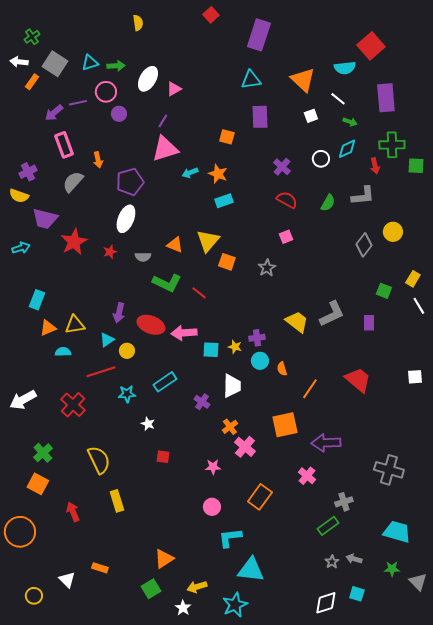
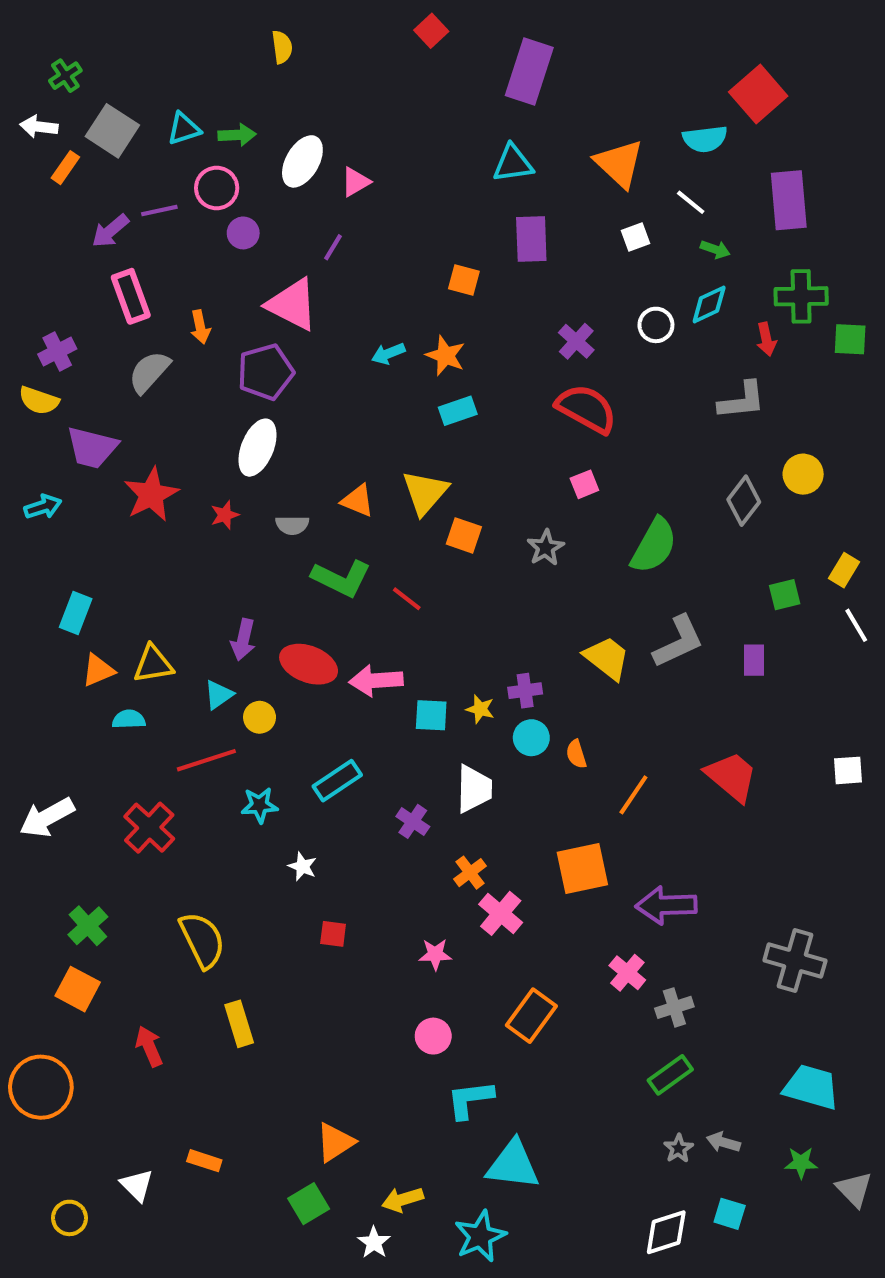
pink triangle: (165, 149) -> (292, 304), moved, turned 44
red semicircle: (287, 200) -> (586, 409), size x1.4
green semicircle: (328, 203) -> (654, 546), moved, size x1.6
green square: (384, 291) -> (785, 595), turned -35
gray cross: (344, 502) -> (674, 1007), moved

